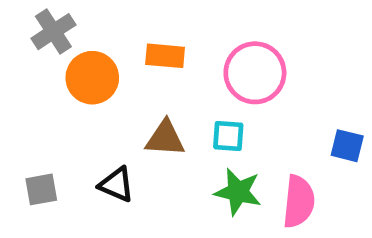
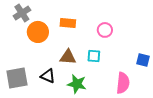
pink circle: (255, 73) -> (105, 30), size x0.6
gray square: (41, 189) -> (17, 78), size x1.6
green star: (238, 192) -> (77, 84), moved

